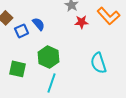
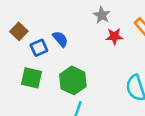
green square: (18, 69) -> (31, 78), moved

